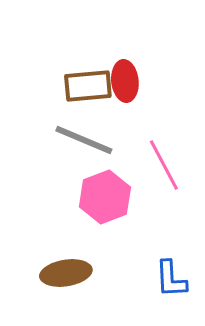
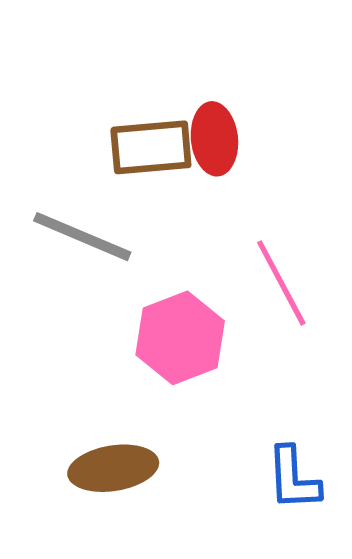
gray line: (84, 140) -> (82, 237), moved

